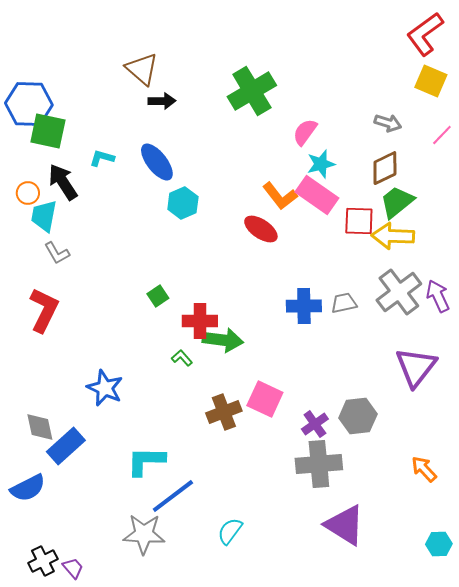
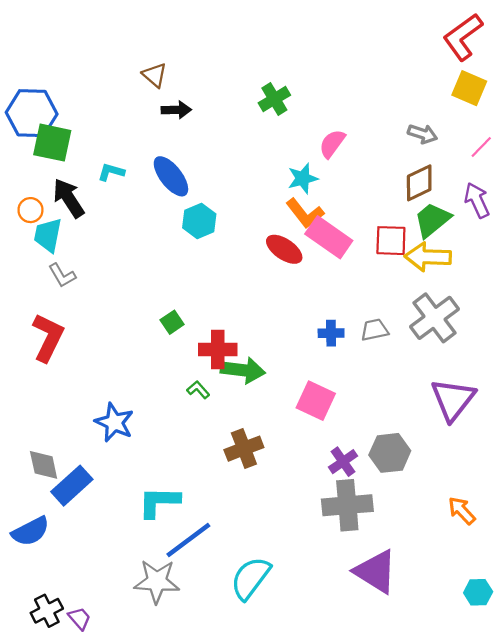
brown triangle: (142, 69) -> (155, 75), size x0.7
green cross: (252, 91) -> (274, 99), size x0.6
cyan star: (321, 164) -> (303, 178), moved
pink rectangle: (317, 195) -> (329, 237), moved
purple arrow: (438, 296) -> (477, 200), moved
blue cross: (304, 306) -> (331, 333), size x0.7
pink square: (265, 399) -> (316, 401), moved
cyan semicircle: (230, 531) -> (250, 578), size x1.5

